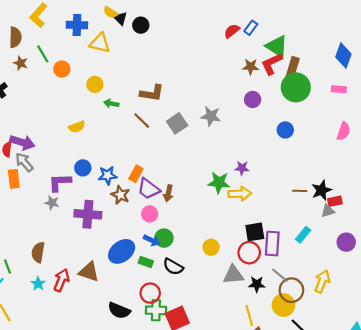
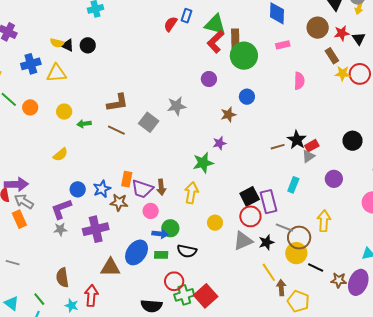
brown star: (251, 67) -> (228, 115), moved
yellow arrow: (240, 194) -> (191, 193), moved, turned -60
brown triangle: (89, 272) -> (110, 267), moved

